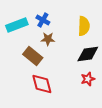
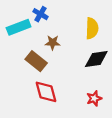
blue cross: (43, 20) -> (41, 14), moved
red star: (88, 79) -> (94, 98), moved

